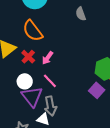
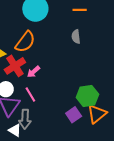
orange semicircle: (33, 31) -> (25, 42), turned -120
red cross: (28, 57) -> (15, 66), size x1.5

